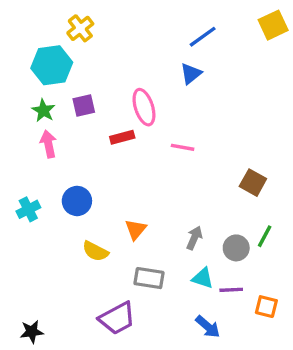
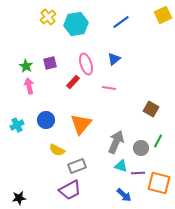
cyan hexagon: (52, 65) -> (76, 24), moved
blue triangle: (191, 74) -> (114, 59), moved
red rectangle: (122, 137) -> (73, 82), turned -32
orange triangle: (136, 229) -> (81, 124), moved, size x1.6
gray arrow: (194, 238) -> (116, 142), size x1.6
gray rectangle: (149, 278) -> (77, 166), moved, turned -30
orange square: (266, 307) -> (159, 183), size x1.6

